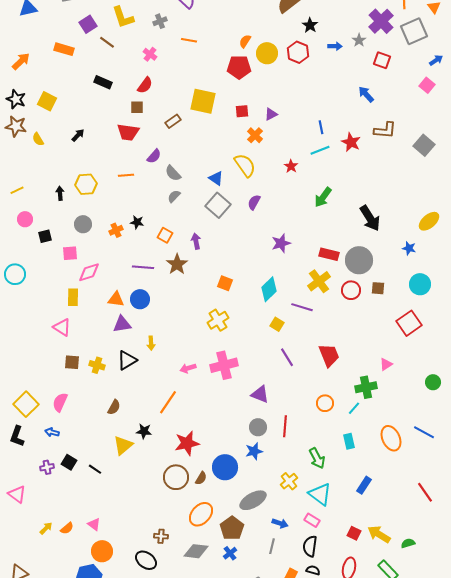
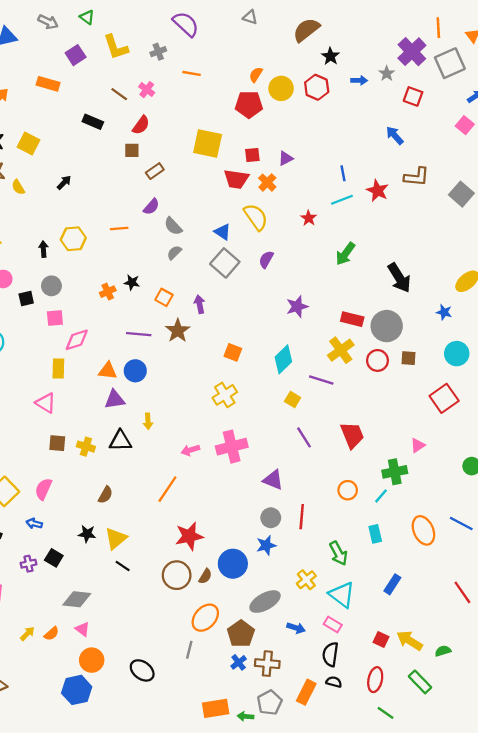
brown line: (107, 42) -> (119, 94), moved
brown rectangle: (173, 121) -> (155, 171), moved
red trapezoid: (128, 132) -> (236, 179), moved
gray circle: (83, 224) -> (51, 286), moved
black triangle: (127, 360) -> (120, 441), turned 30
black star: (144, 431) -> (87, 534), moved
black line: (95, 469) -> (123, 566), moved
brown cross: (161, 536) -> (267, 664), moved, size x1.5
gray line: (272, 546) -> (189, 650), moved
gray diamond: (196, 551) -> (77, 599), moved

